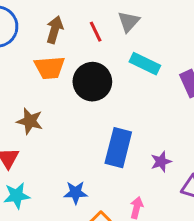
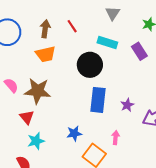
gray triangle: (129, 22) -> (113, 13), moved
black circle: (92, 82) -> (90, 65), moved
brown star: (30, 121) -> (38, 91), size x1.5

